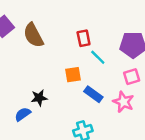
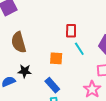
brown semicircle: (33, 35) -> (19, 42), moved
blue rectangle: (93, 94) -> (52, 85), moved

